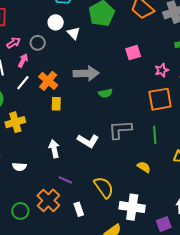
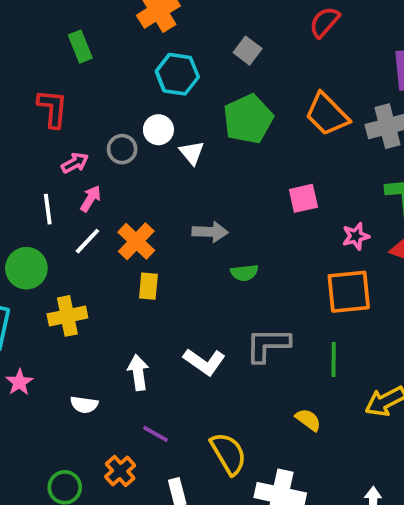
gray circle: (38, 43) -> (122, 149), moved
gray arrow: (86, 73) -> (210, 232), size x0.7
white semicircle: (19, 167) -> (84, 405), moved
orange cross: (48, 200) -> (120, 471), size x0.7

